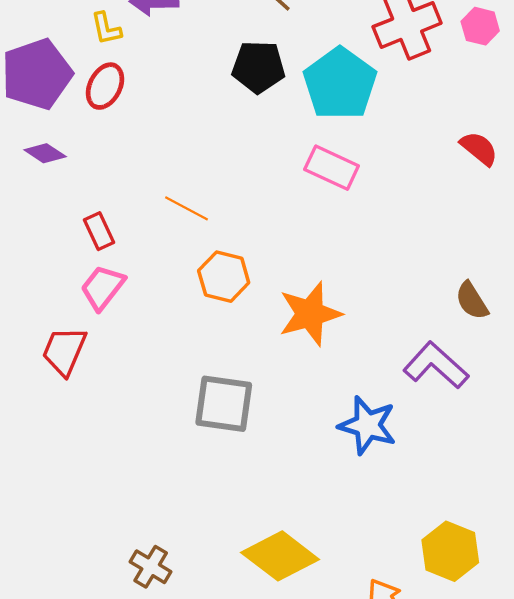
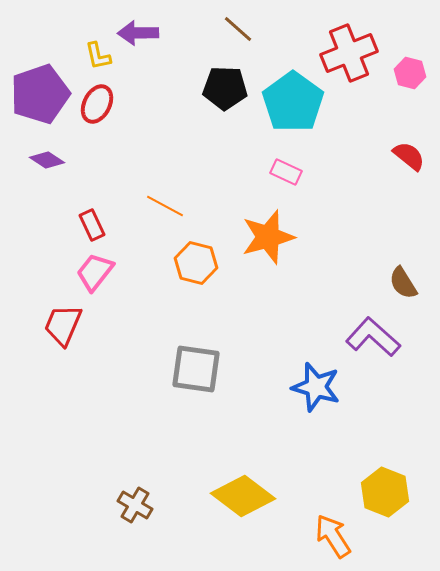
pink hexagon: (480, 26) -> (410, 73), moved
pink rectangle: (332, 168) -> (286, 172), size x0.7
orange star: (310, 314) -> (268, 237), moved

